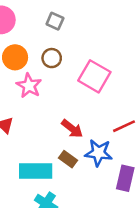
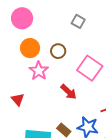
gray square: (55, 21) -> (78, 21), moved
red arrow: (72, 129) -> (69, 92), moved

